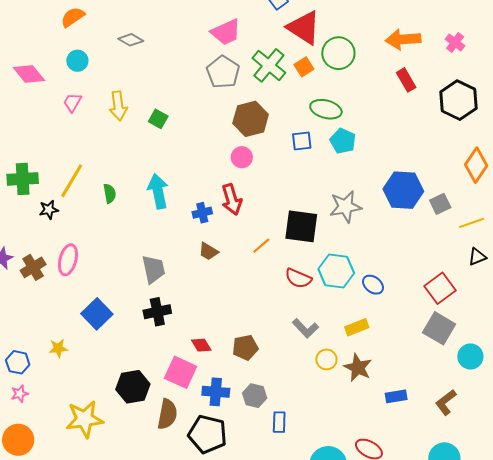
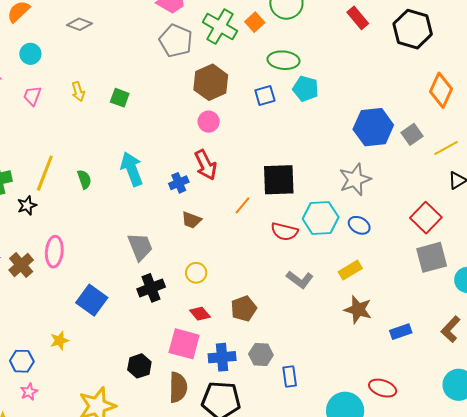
yellow arrow: (118, 106) -> (78, 92), size x0.7
gray star: (345, 207) -> (355, 179), moved
gray square: (439, 328) -> (432, 257), turned -36
yellow circle: (326, 359) -> (196, 273), moved
black hexagon: (133, 387) -> (139, 366), size x0.7

